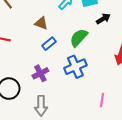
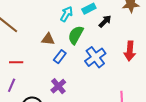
green semicircle: (79, 38) -> (76, 35), moved
blue cross: (75, 67) -> (95, 57), moved

